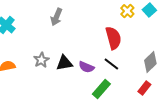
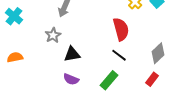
gray star: (41, 60) -> (53, 35), moved
purple semicircle: (86, 67) -> (71, 79), moved

